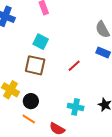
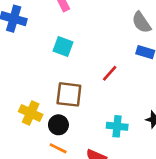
brown square: (35, 65) -> (69, 94), moved

